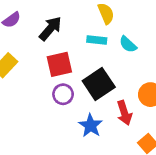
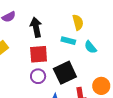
black arrow: (50, 29) -> (36, 27), turned -60

